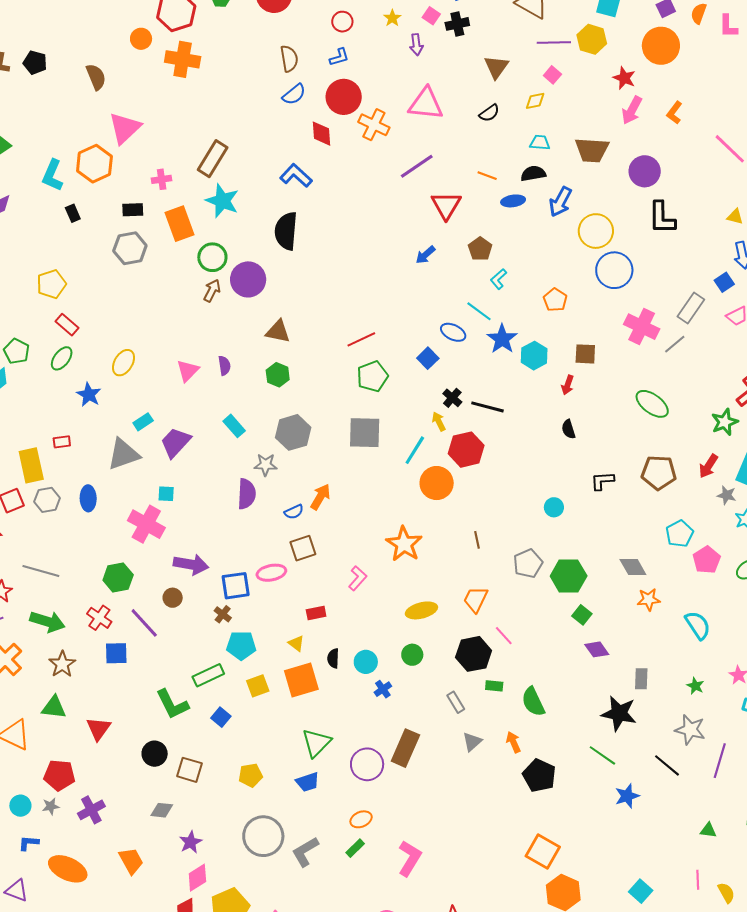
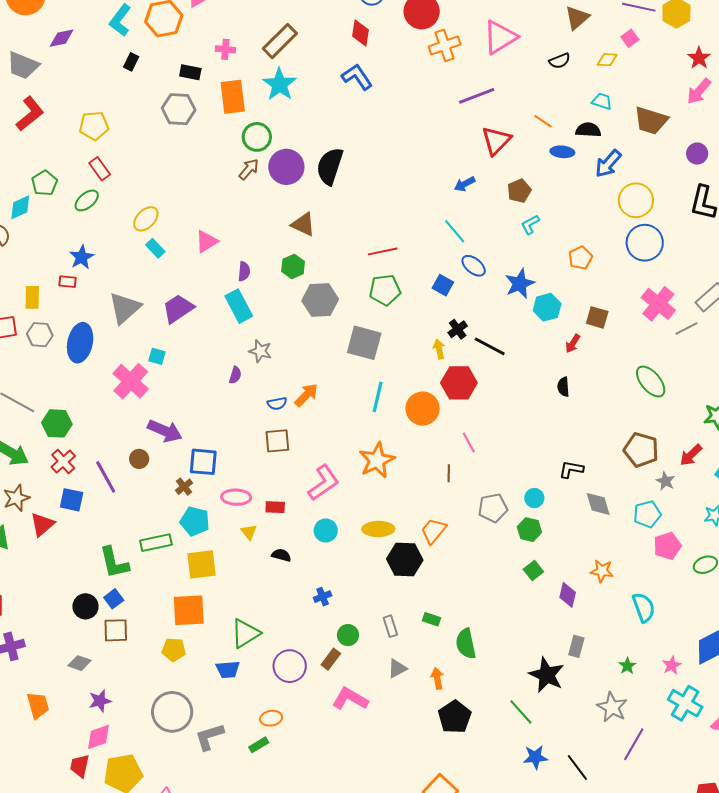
pink triangle: (426, 104) -> (500, 37), turned -51
orange cross: (374, 125) -> (445, 45), turned 32
red diamond: (322, 134) -> (360, 33), moved
purple circle: (645, 171) -> (697, 154), size x0.7
black rectangle: (73, 213) -> (131, 62), turned 36
black semicircle: (286, 231) -> (330, 166), moved
cyan line: (479, 311) -> (455, 231), moved
blue square: (428, 358) -> (443, 285), turned -30
purple semicircle: (224, 366) -> (244, 271), moved
blue star: (89, 395) -> (82, 257), moved
cyan rectangle: (143, 422) -> (155, 248), moved, turned 66
cyan rectangle: (234, 426) -> (239, 306), size x1.4
gray hexagon: (293, 432) -> (320, 300), moved
cyan line: (415, 450) -> (378, 397), moved, turned -32
gray triangle: (124, 454) -> (125, 308), turned -36
yellow rectangle: (31, 465) -> (32, 297), size x0.7
black L-shape: (602, 481) -> (571, 469), moved
purple semicircle: (247, 494) -> (235, 375), size x0.6
gray star: (727, 495) -> (665, 481), moved
blue ellipse: (88, 498) -> (80, 343), size x1.5
cyan circle: (554, 507) -> (534, 498), moved
gray diamond: (633, 567) -> (598, 504), moved
pink ellipse: (271, 573) -> (236, 497), moved
green hexagon: (569, 576) -> (529, 530), size x0.7
green hexagon: (118, 578) -> (57, 423), moved
pink L-shape: (358, 578) -> (324, 483), size x1.5
pink line: (504, 636) -> (469, 442), moved
purple diamond: (597, 649) -> (568, 595), moved, turned 35
black hexagon: (474, 654) -> (405, 559), moved
green circle: (412, 655) -> (348, 635), moved
black semicircle: (333, 658) -> (281, 555), turned 90
cyan circle: (366, 662) -> (326, 530), moved
orange square: (301, 680) -> (189, 610), moved
yellow square: (258, 686) -> (202, 564), size x1.4
blue square: (221, 717) -> (114, 599), moved
red triangle: (98, 729) -> (42, 524), moved
brown rectangle: (405, 748) -> (331, 659), size x0.6
black line: (667, 765) -> (577, 767), moved
brown square: (190, 770) -> (116, 630), turned -32
pink L-shape: (410, 858) -> (350, 699), moved, turned -105

